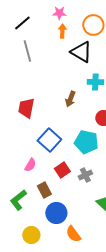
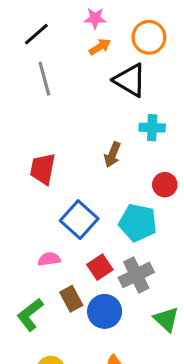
orange arrow: (62, 31) -> (100, 47), turned 56
pink semicircle: (30, 165) -> (49, 259), turned -128
gray cross: (85, 175) -> (136, 275), size x1.5
blue circle: (56, 213) -> (105, 311), moved

